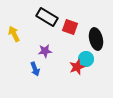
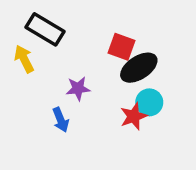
black rectangle: (47, 17) -> (45, 29), moved
black ellipse: (96, 39) -> (139, 68), moved, turned 70

